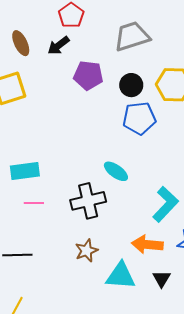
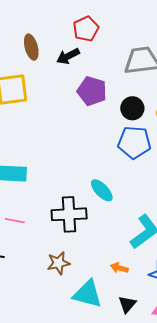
pink line: (34, 203) -> (15, 221), moved
orange arrow: (147, 244) -> (119, 268), size x0.6

